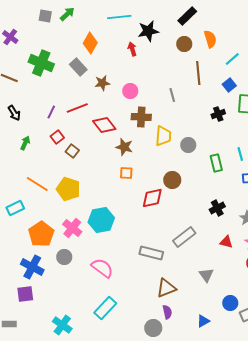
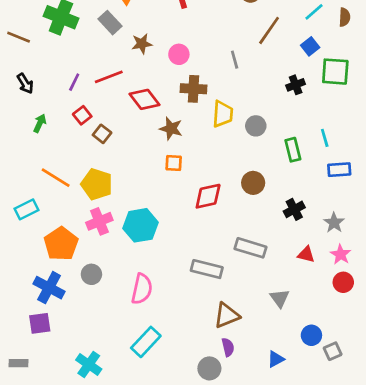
brown line: (198, 73) -> (269, 30), turned 40
brown circle: (172, 180) -> (253, 183), moved
pink cross: (72, 228) -> (99, 221), moved, turned 30
gray rectangle: (184, 237) -> (250, 248), turned 55
pink semicircle: (102, 268) -> (142, 289), turned 65

